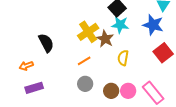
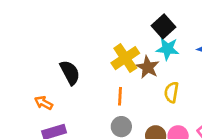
orange line: (84, 61) -> (120, 96), turned -56
orange arrow: (26, 66) -> (44, 103), turned 48

